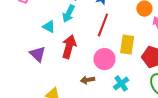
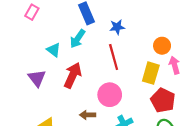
red line: (103, 25) -> (114, 57), turned -45
yellow rectangle: (127, 45) -> (151, 73), moved

